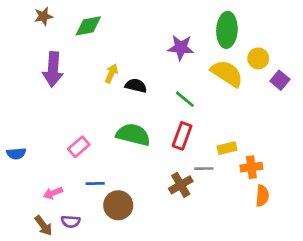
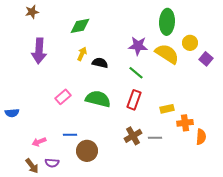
green diamond: (88, 26) -> (80, 26), moved
purple star: (181, 48) -> (138, 46), moved
pink rectangle: (79, 147) -> (63, 97), moved
gray line: (204, 169) -> (155, 138), moved
orange semicircle: (262, 196) -> (201, 137), moved

